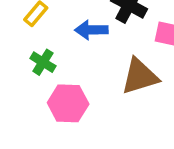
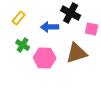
pink hexagon: (68, 103) -> (45, 58), moved

